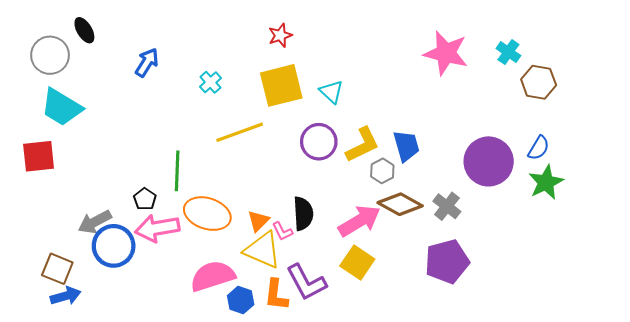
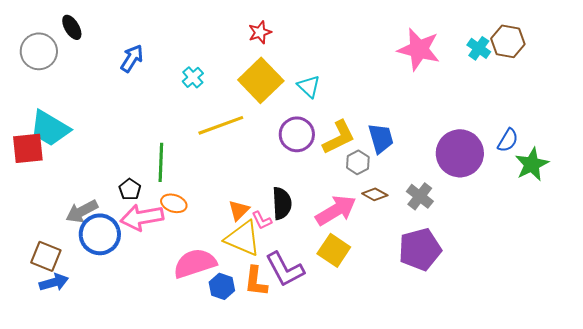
brown hexagon: (539, 82) -> (508, 41), moved
yellow square: (281, 85) -> (261, 80), turned -30
cyan trapezoid: (61, 107) -> (50, 128), moved
green star: (546, 182) -> (532, 164), moved
brown diamond: (400, 204) -> (375, 194), size x0.6
orange ellipse: (207, 214) -> (174, 203), moved, size x0.6

